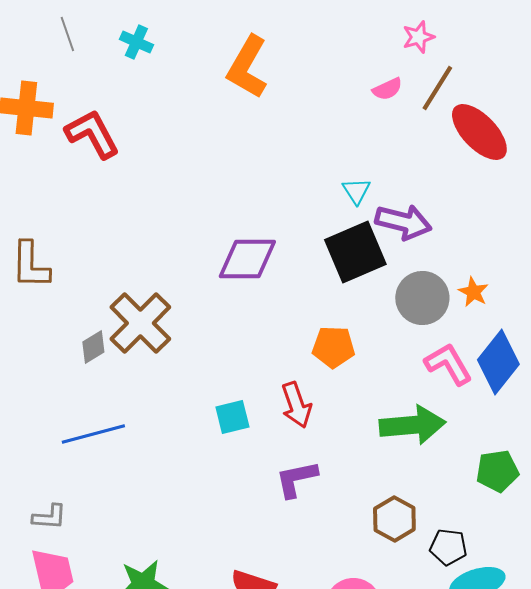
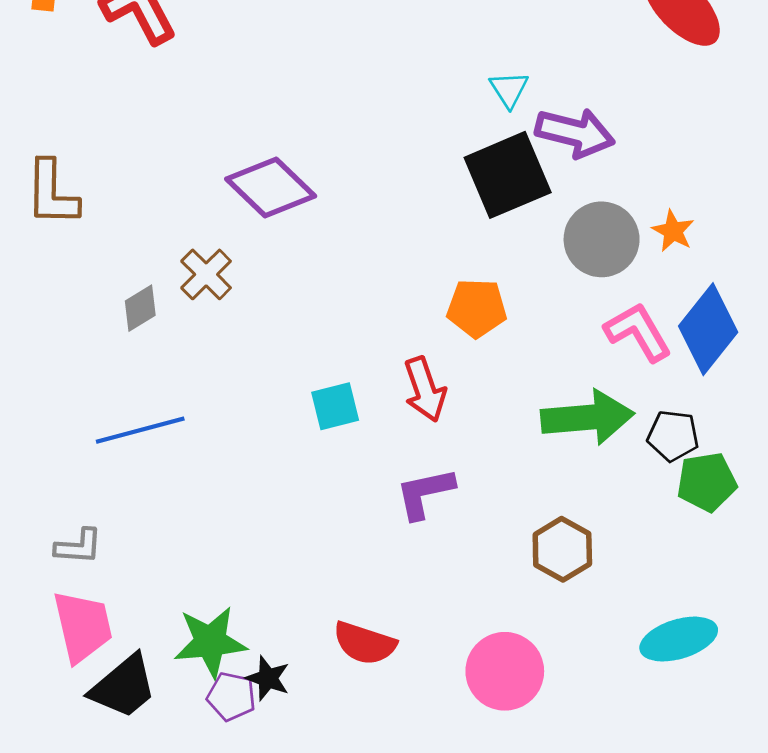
purple diamond: (247, 259) -> (271, 188), moved, turned 44
brown cross: (140, 323) -> (206, 274), size x0.6
black pentagon: (448, 547) -> (673, 436), moved

